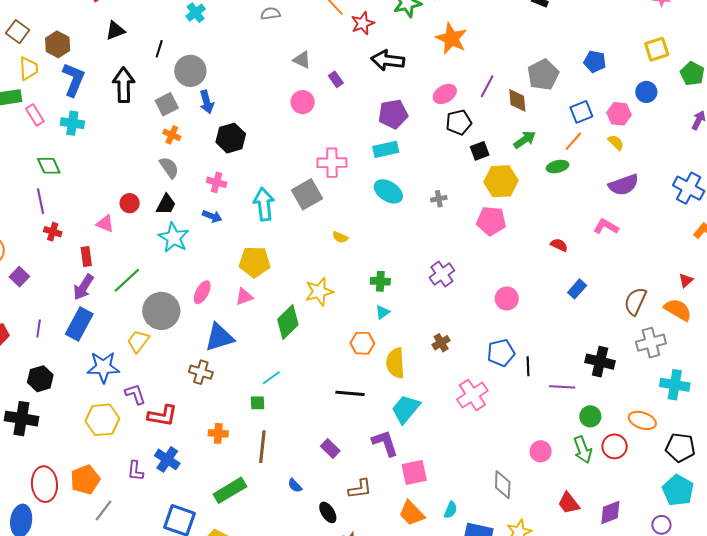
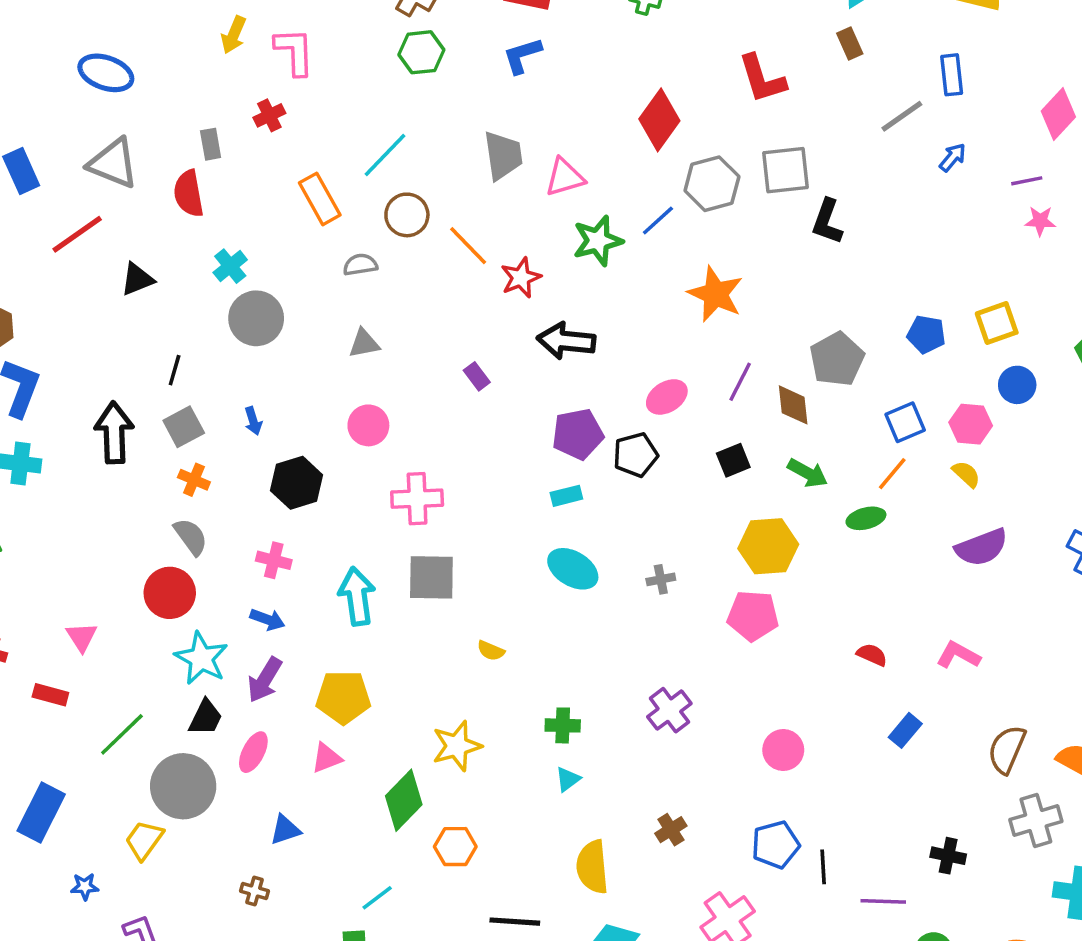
black triangle: (115, 31) -> (137, 279), moved
orange star: (451, 39) -> (716, 294), moved
black line: (159, 49) -> (175, 370), moved
yellow square: (657, 49) -> (997, 323), moved
gray triangle: (302, 60) -> (364, 343), moved, turned -36
gray circle: (190, 71) -> (256, 318), moved
black arrow: (124, 85) -> (114, 433), moved
blue arrow: (207, 102) -> (253, 421), size x0.7
pink circle: (303, 102) -> (368, 425), moved
black pentagon: (459, 122) -> (636, 455), moved
green arrow: (525, 140) -> (808, 473), turned 65
cyan rectangle: (386, 149) -> (566, 496), size x0.7
black square: (480, 151) -> (733, 460), moved
pink cross: (332, 163) -> (417, 499), moved
gray square: (307, 194) -> (431, 577), turned 32
red circle: (130, 203) -> (170, 593), moved, size x1.5
black trapezoid: (166, 204) -> (206, 717), moved
pink triangle: (105, 224) -> (82, 637), turned 36
pink L-shape: (606, 227) -> (958, 655), moved
red rectangle: (86, 256) -> (50, 695), turned -66
purple arrow: (83, 287) -> (265, 680), moved
blue triangle: (219, 337) -> (285, 830), size x0.6
orange hexagon: (362, 343) -> (455, 847), moved
black cross: (600, 362) -> (948, 856), size x0.7
blue star: (103, 367) -> (85, 887), size x0.5
brown cross: (201, 372) -> (255, 891), size x0.7

